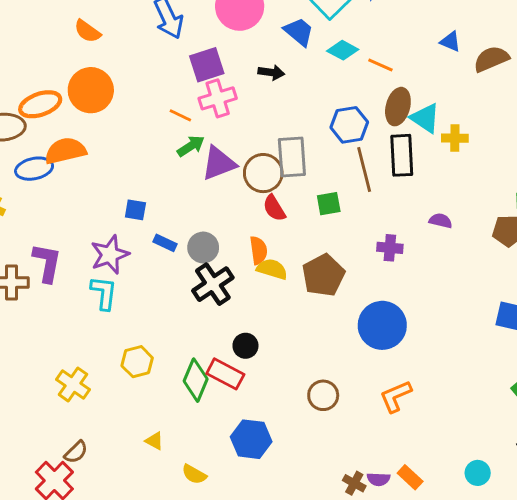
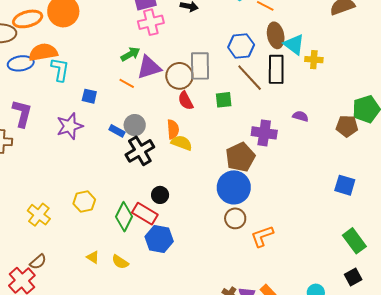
brown ellipse: (398, 107) -> (276, 35), turned -30
orange line: (180, 115) -> (127, 83), moved
brown line: (364, 170) -> (250, 78), turned -32
blue rectangle: (165, 243) -> (117, 131), moved
purple cross: (390, 248) -> (264, 133), size x1.4
purple L-shape: (47, 263) -> (22, 113), moved
brown pentagon: (323, 275) -> (240, 157), moved
cyan L-shape: (104, 293) -> (60, 70), moved
blue circle: (382, 325) -> (234, 187), moved
brown circle: (323, 395) -> (235, 218), moved
blue hexagon: (251, 439) -> (159, 239), moved
yellow semicircle: (194, 474) -> (120, 262), moved

